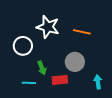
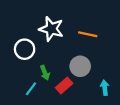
red rectangle: (60, 80) -> (64, 86), turned -35
cyan line: (29, 83) -> (31, 89), turned -56

